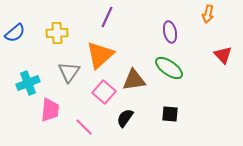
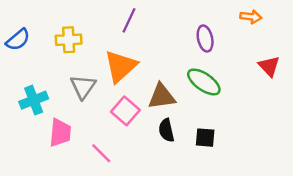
orange arrow: (208, 14) -> (251, 17), turned -96
black semicircle: (125, 118) -> (166, 130), moved, turned -48

